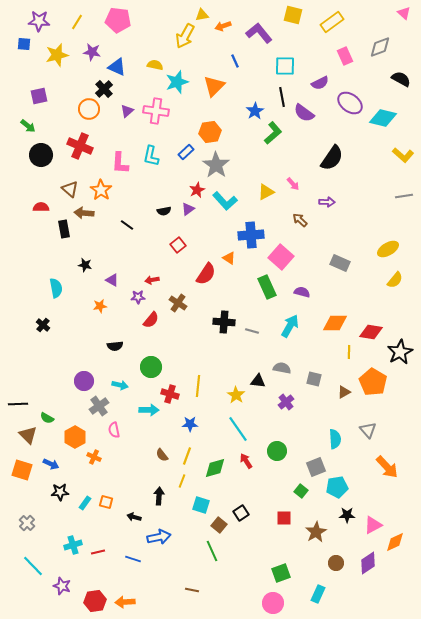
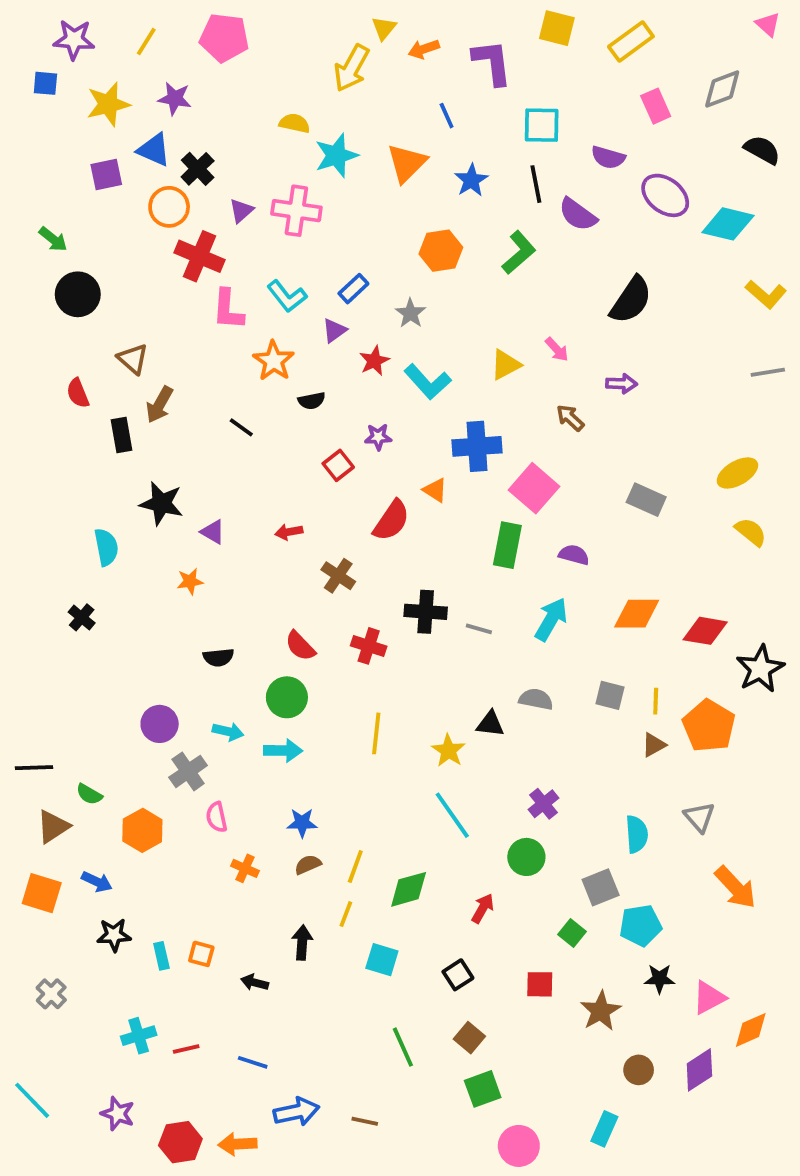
yellow triangle: (202, 15) -> (384, 28), turned -40
purple L-shape: (259, 33) -> (492, 62), turned 32
blue triangle: (117, 67) -> (154, 150), moved
purple semicircle: (320, 83) -> (608, 157), turned 42
purple square: (39, 96) -> (106, 175), moved
blue star: (255, 111) -> (471, 180), moved
orange hexagon: (210, 132) -> (441, 251), moved
red cross: (80, 146) -> (199, 256), moved
cyan L-shape: (151, 156) -> (287, 296), turned -50
gray star: (216, 165) -> (410, 313), size x0.6
orange star: (101, 190) -> (274, 361), moved
red semicircle: (41, 207) -> (78, 393), turned -112
purple triangle: (188, 209) -> (334, 330), moved
brown arrow: (84, 213) -> (160, 405), turned -66
black star: (85, 265) -> (161, 503), size x1.6
yellow semicircle: (395, 280) -> (751, 532), turned -90
green rectangle: (267, 287) -> (507, 545), turned 35
purple star: (138, 297) -> (378, 437), moved
red semicircle: (151, 320) -> (300, 646), moved, turned 96
yellow line: (349, 352) -> (656, 701), moved
gray square: (314, 379) -> (610, 695), moved
red cross: (170, 394) -> (369, 646), moved
purple cross: (286, 402) -> (544, 804), moved
cyan arrow: (149, 410) -> (283, 751), moved
blue star: (190, 424) -> (302, 823), moved
brown triangle: (28, 435) -> (53, 827), turned 42
brown semicircle: (162, 455) -> (308, 865), turned 104
orange cross: (94, 457) -> (245, 868), moved
red arrow: (246, 461) -> (483, 908), moved, turned 63
cyan rectangle: (85, 503) -> (161, 956), turned -48
brown square: (219, 525) -> (469, 1038), moved
blue arrow: (159, 537) -> (296, 1112), moved
cyan line: (33, 566) -> (32, 1100), moved
green square: (281, 573) -> (483, 1089), moved

